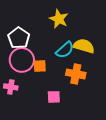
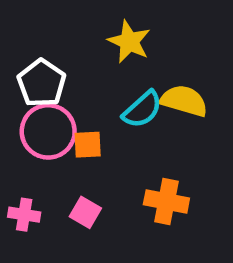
orange cross: (76, 74) -> (166, 201), moved
pink cross: (11, 87) -> (24, 215), moved
pink square: (54, 97) -> (85, 212), moved, turned 32

